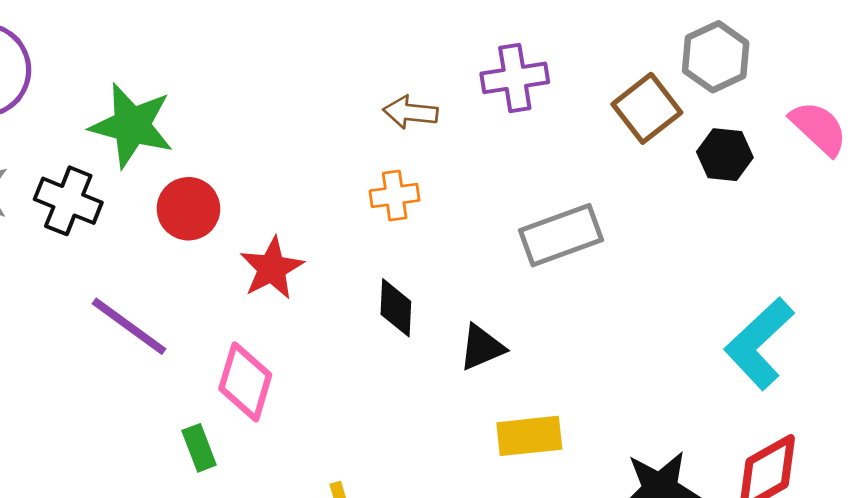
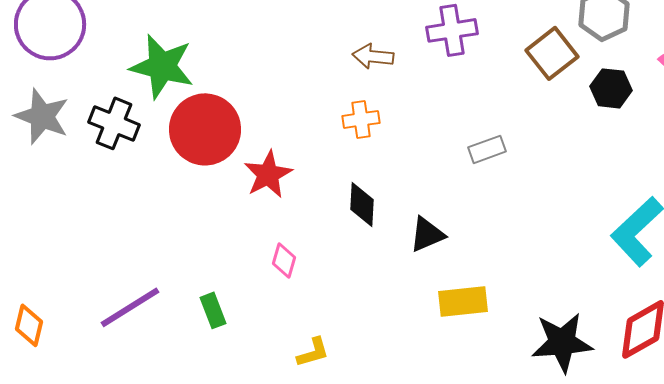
red circle: (188, 209) -> (205, 129), size x1.5
gray rectangle: (561, 235) -> (487, 149), size x0.6
purple line: (129, 326) -> (130, 307), moved, turned -68
pink diamond: (245, 382) -> (284, 260), moved, size x0.6

